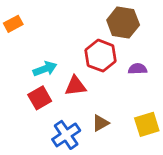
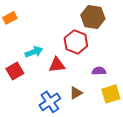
purple semicircle: (138, 69) -> (99, 71), moved
red square: (40, 98) -> (15, 71), moved

